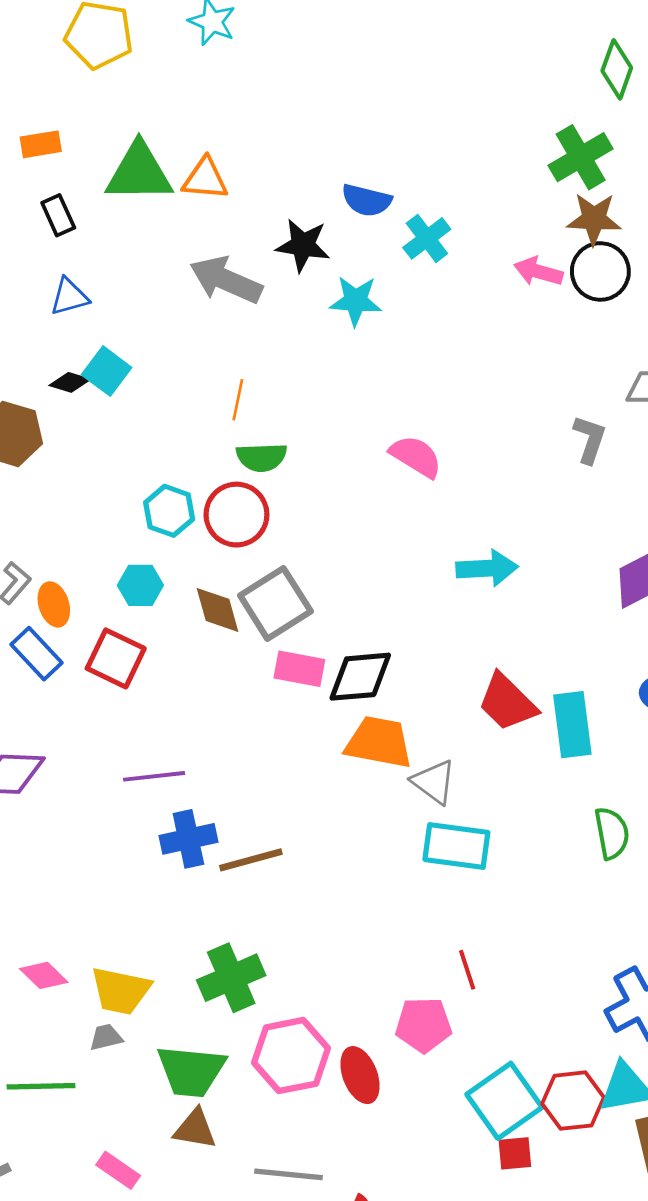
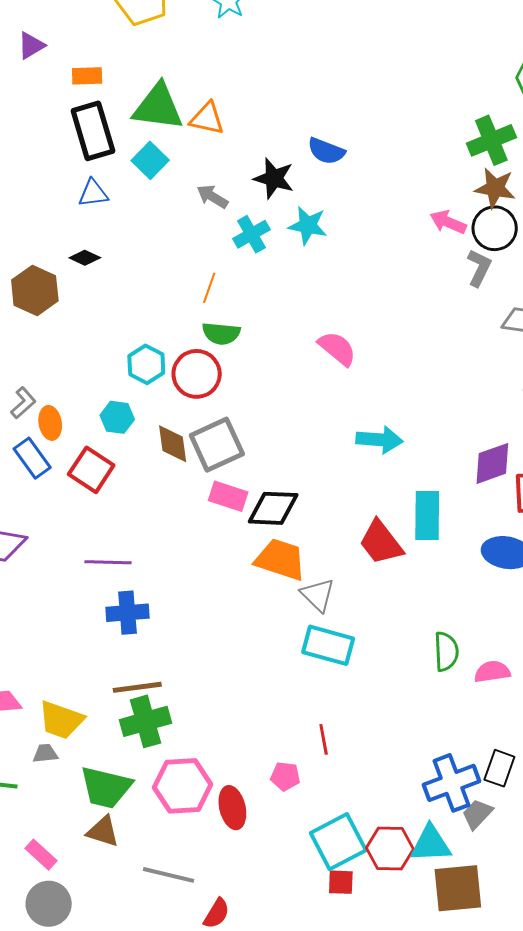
black rectangle: (58, 215) -> (93, 131), size x1.8
cyan cross: (427, 238) -> (251, 234), moved
gray arrow: (226, 280) -> (212, 197), size x0.6
cyan square: (107, 371) -> (150, 160), moved
gray L-shape: (590, 439) -> (479, 268), moved
cyan rectangle: (572, 725) -> (427, 516), moved
brown line: (251, 860) -> (137, 687), moved
pink pentagon: (424, 1025) -> (285, 776), size x0.7

